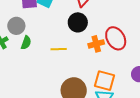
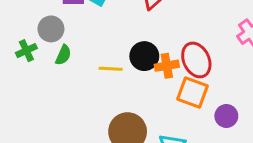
black circle: (78, 22) -> (144, 56), moved
orange square: (104, 81) -> (193, 92), moved

